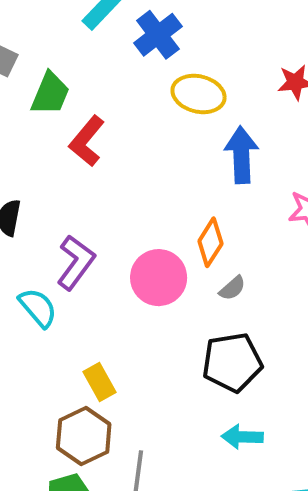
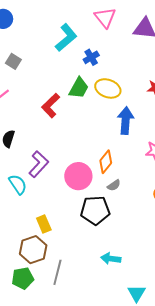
blue cross: (158, 35) -> (91, 57), size x0.7
green trapezoid: (50, 94) -> (79, 88), moved
black pentagon: (232, 362) -> (95, 210), moved

